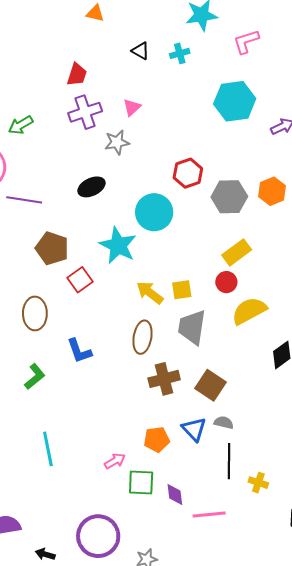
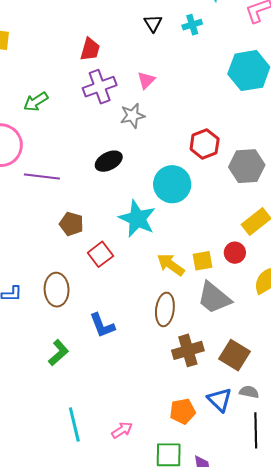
black triangle: (141, 51) -> (153, 23), turned 30
brown pentagon: (52, 248) -> (71, 224), size x0.7
red circle: (226, 282) -> (235, 253), moved
gray trapezoid: (192, 327) -> (214, 298), turned -57
pink arrow: (115, 461) -> (122, 430), moved

